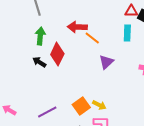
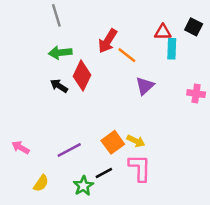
red triangle: (131, 11) -> (163, 32), moved
red arrow: (77, 27) -> (108, 41), turned -60
green arrow: (40, 36) -> (60, 53), turned -102

